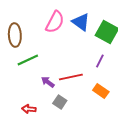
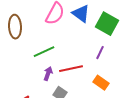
green line: (28, 60) -> (44, 52), moved
purple arrow: (48, 82) -> (48, 74), turned 72

